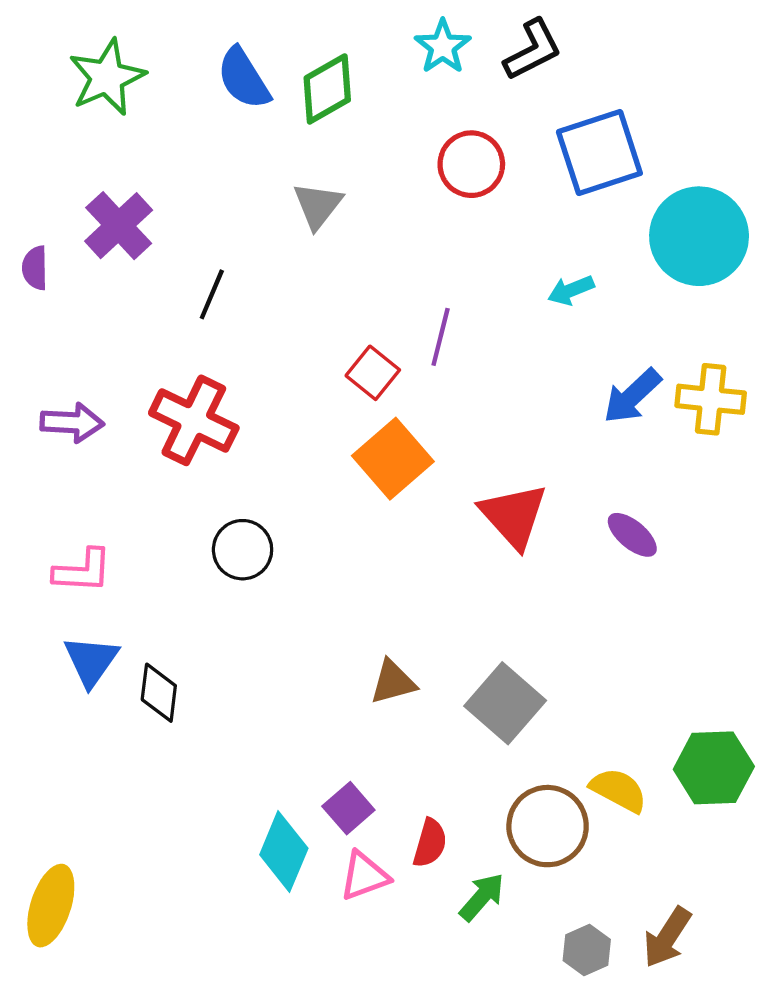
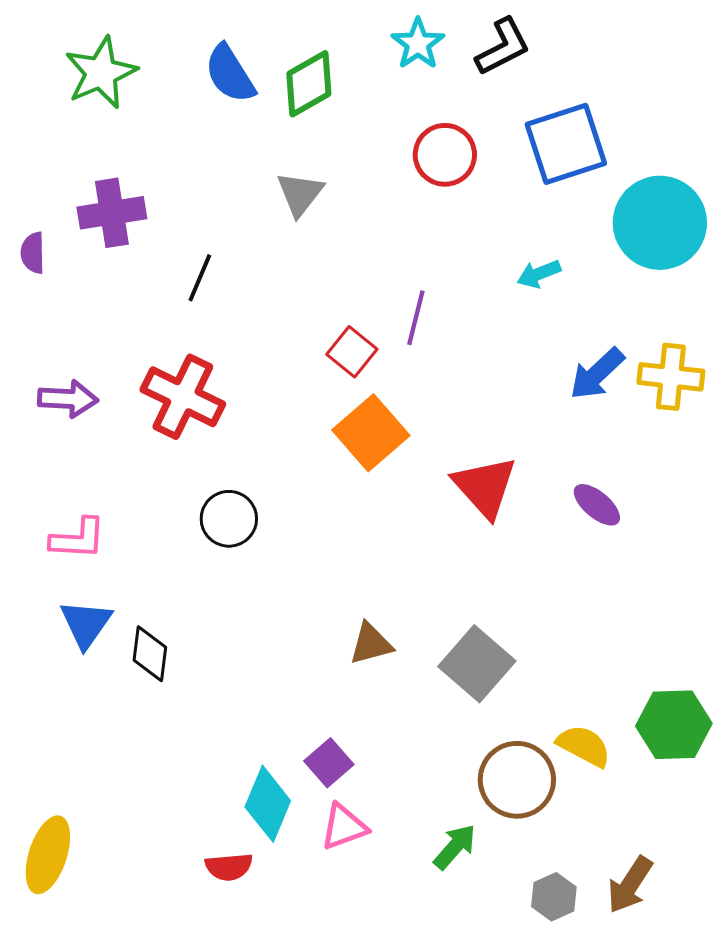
purple cross: (119, 226) -> (112, 213), turned 34
red semicircle: (430, 843) -> (229, 867), moved, turned 69

